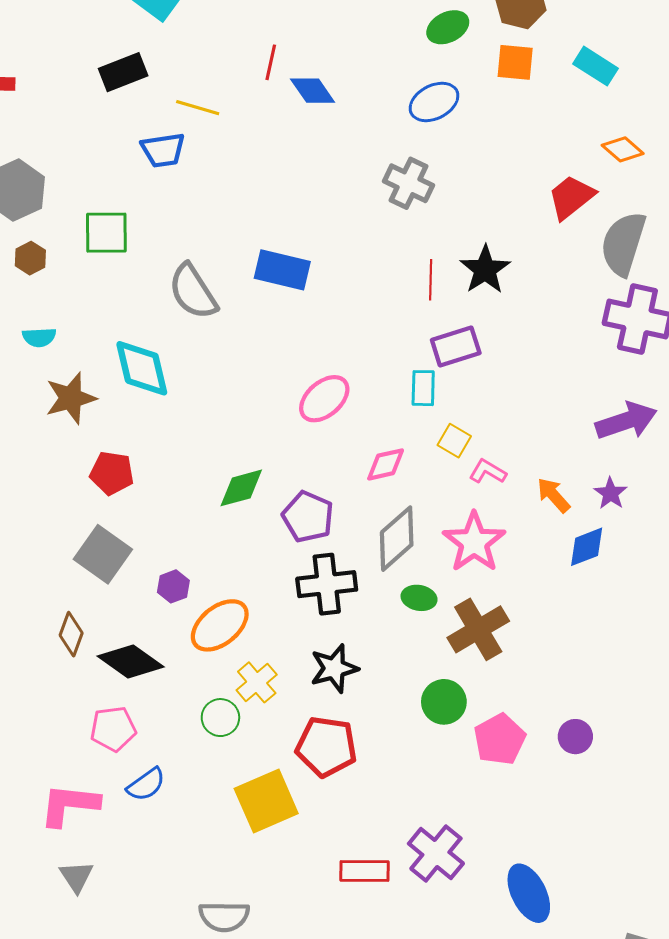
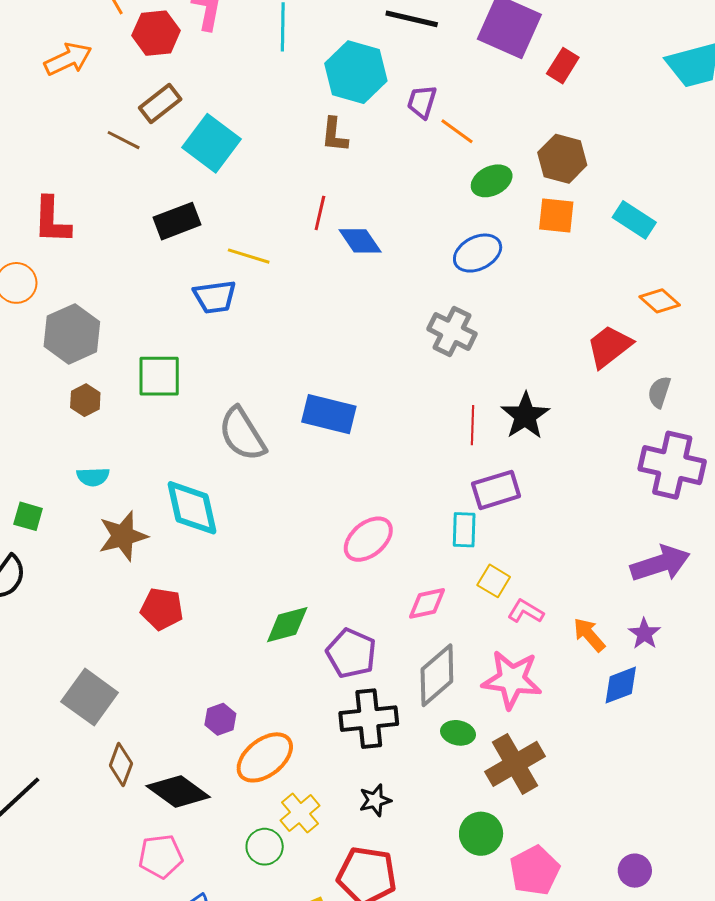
gray semicircle: (623, 244) -> (659, 392), size x0.5
pink star: (474, 542) -> (512, 679), turned -30
gray square: (103, 554) -> (90, 697), moved
black star: (334, 668) -> (375, 800), size x0.7
purple circle: (575, 737) -> (635, 871), moved

